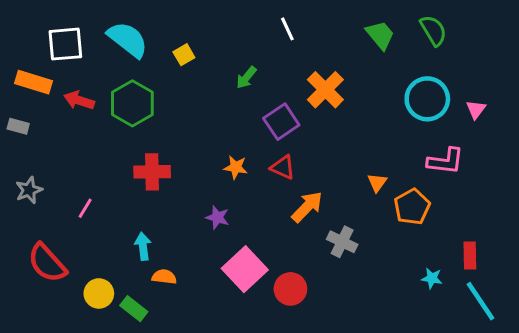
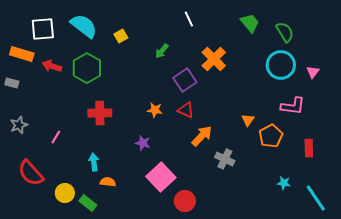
green semicircle: (433, 30) -> (285, 32), moved
red rectangle: (470, 255) -> (309, 148), moved
red circle: (290, 289) -> (185, 201), moved

